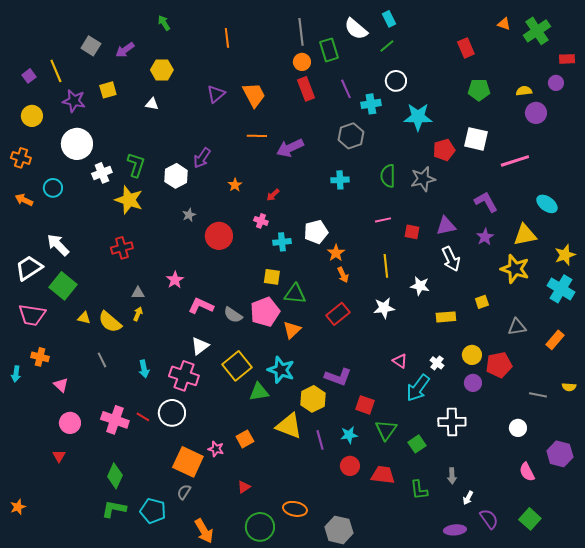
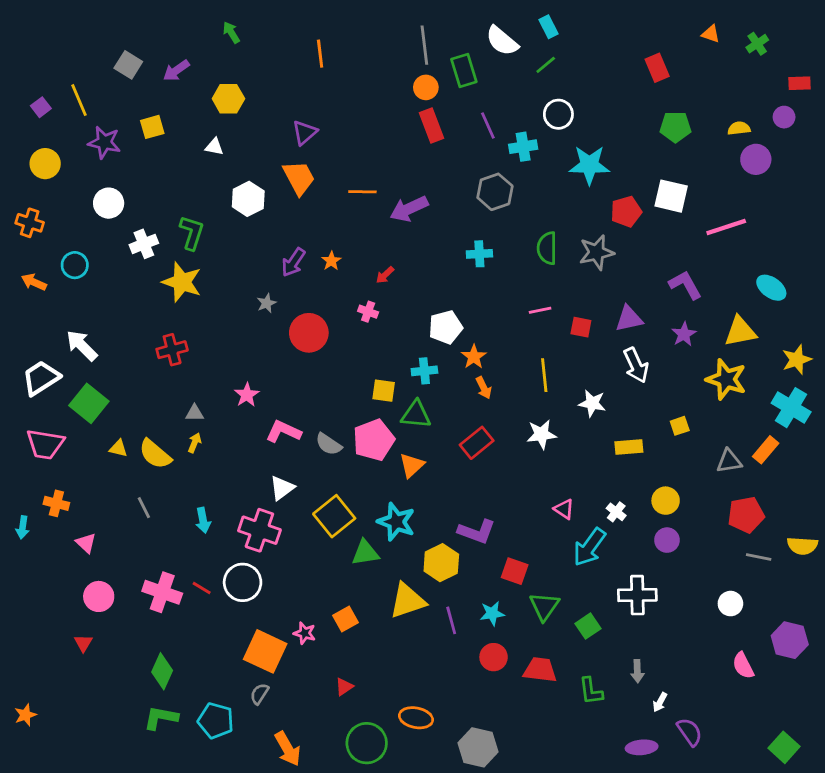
green cross: (537, 31) -> (757, 44), size x0.6
orange trapezoid: (254, 95) -> (299, 178), moved
white circle: (77, 144) -> (109, 203), size x0.7
purple arrow: (202, 158) -> (293, 262), moved
white hexagon: (176, 176) -> (248, 199), moved
cyan cross: (282, 242) -> (424, 371), moved
orange rectangle: (555, 340) -> (766, 450), moved
red pentagon: (499, 365) -> (746, 515), moved
yellow semicircle: (569, 387) -> (802, 546), size x1.5
yellow triangle: (289, 426) -> (408, 601), turned -40
green square: (530, 519) -> (784, 747), moved

